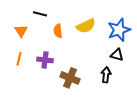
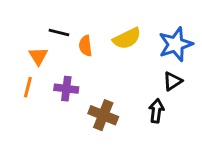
black line: (40, 14) -> (59, 32), moved
orange triangle: (21, 31) -> (38, 56), moved
black triangle: (117, 55) -> (173, 81), turned -48

